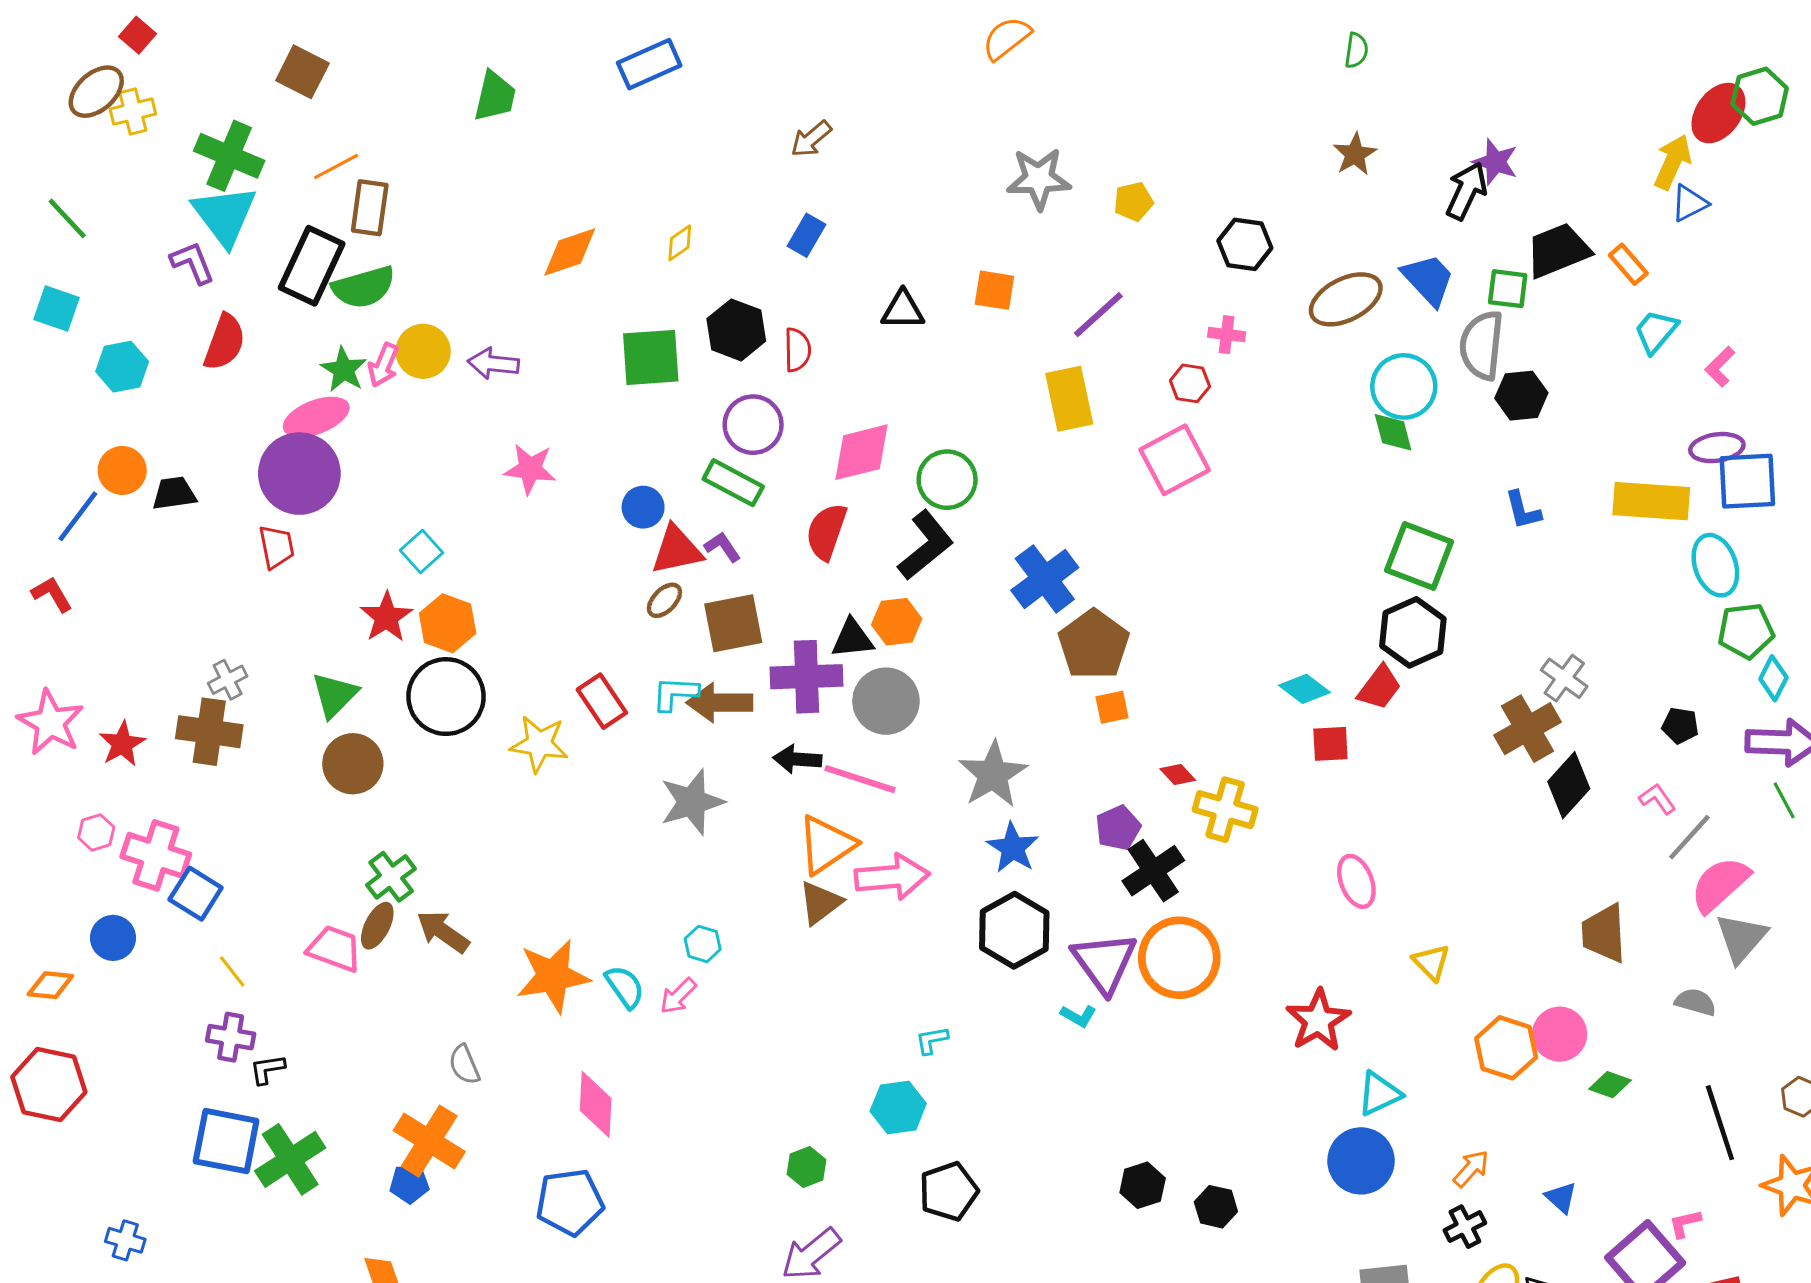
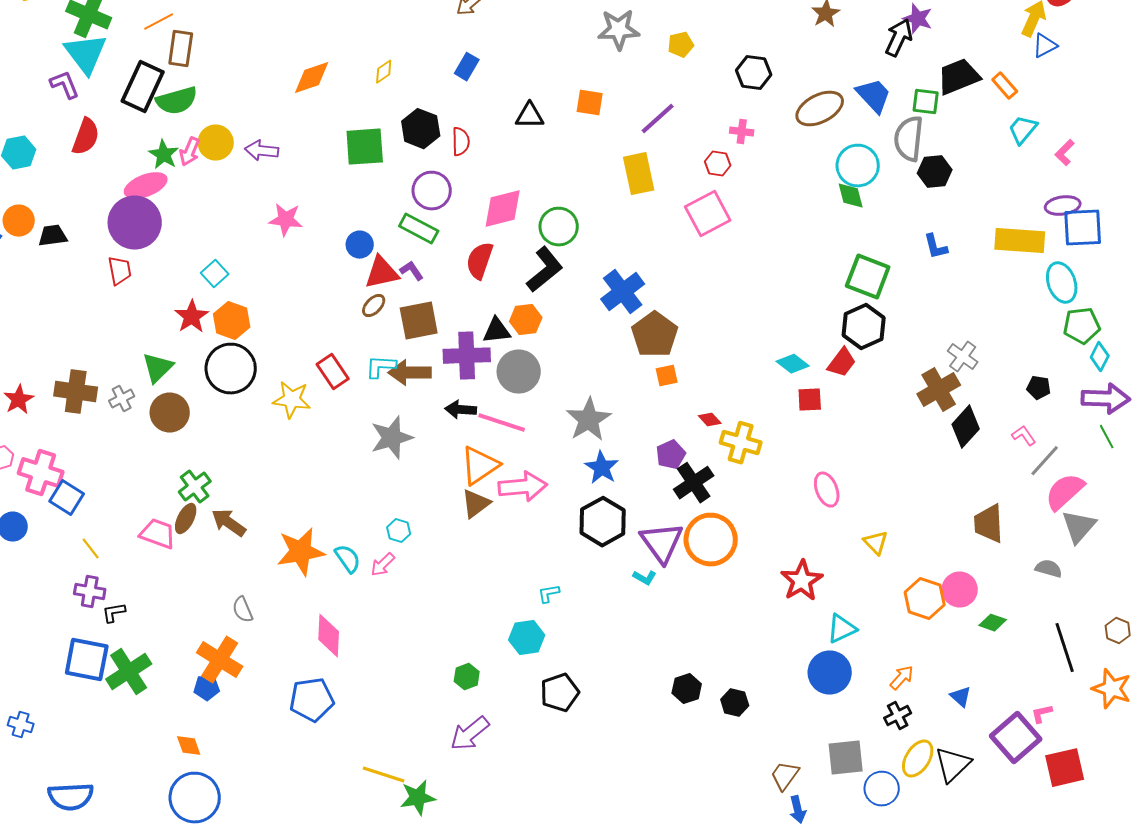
gray cross: (228, 680) -> (122, 399), moved

